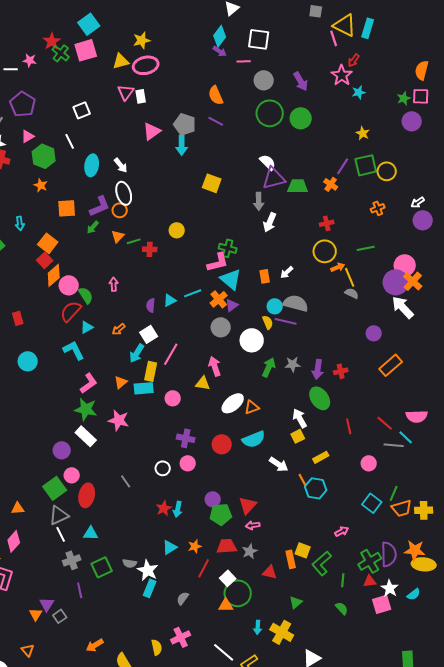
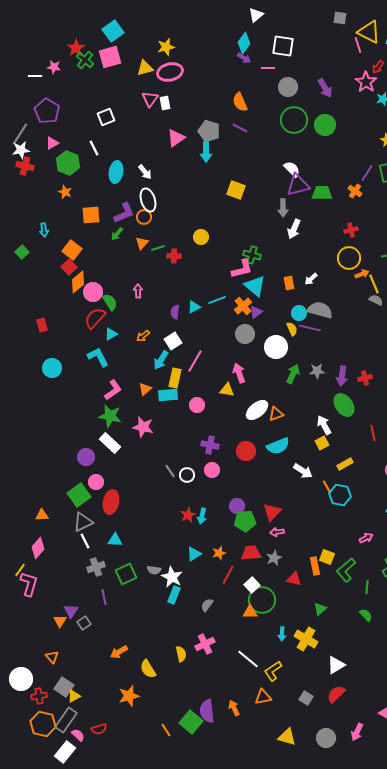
gray line: (126, 481) -> (170, 471), moved

